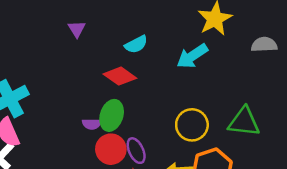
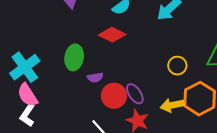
green ellipse: (112, 115) -> (74, 57), moved
yellow circle: (192, 125) -> (177, 66), size x0.7

